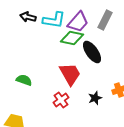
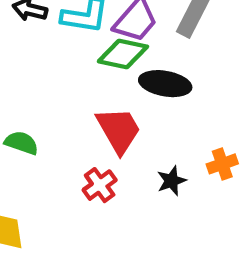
black ellipse: (92, 52) -> (165, 84), turned -45

